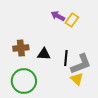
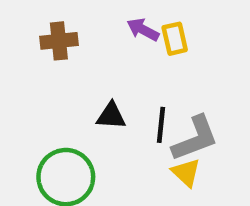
yellow rectangle: (72, 20) -> (175, 39), turned -48
brown cross: (21, 48) -> (59, 41), moved

